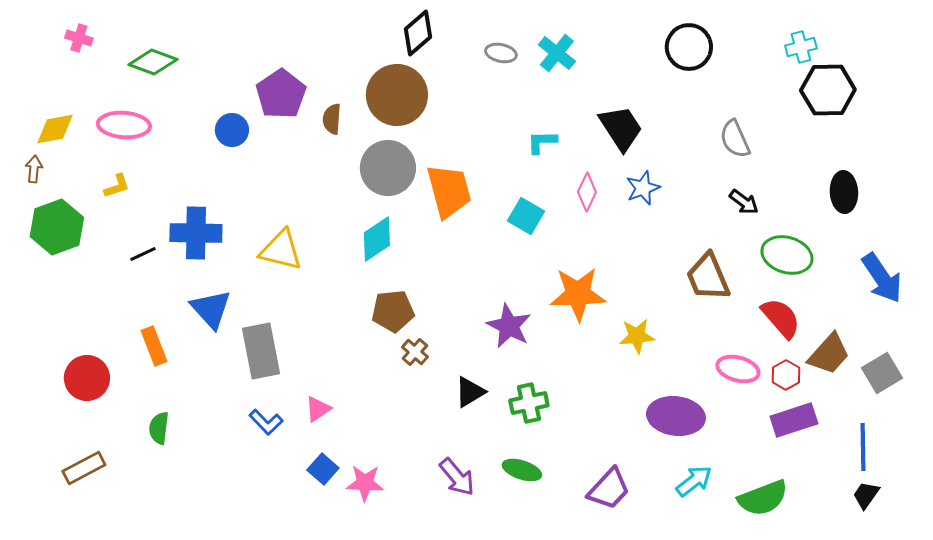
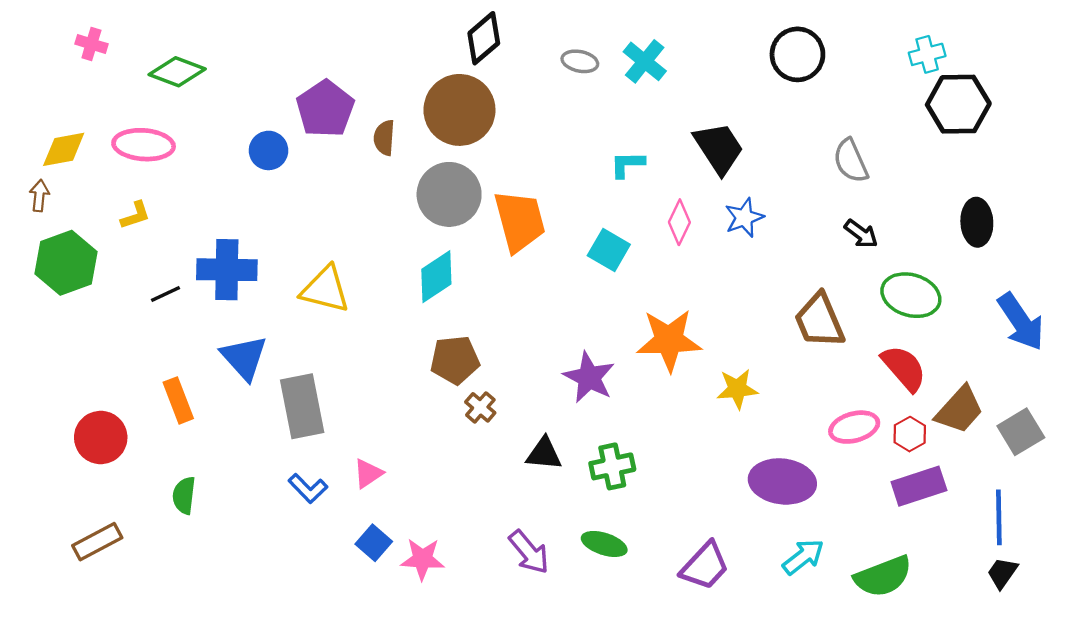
pink ellipse: (738, 369) -> (854, 427), turned -30
black triangle: (470, 392) -> (544, 454), turned 36

